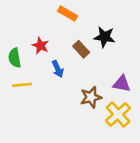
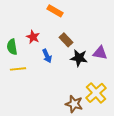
black star: (104, 37) -> (79, 58), moved
purple triangle: (122, 84) -> (100, 53), moved
brown star: (91, 97) -> (74, 104), moved, turned 30

